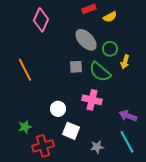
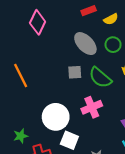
green circle: (110, 49) -> (113, 45), moved
pink cross: (92, 100) -> (92, 107), turned -36
white circle: (58, 109) -> (56, 117), size x1.6

